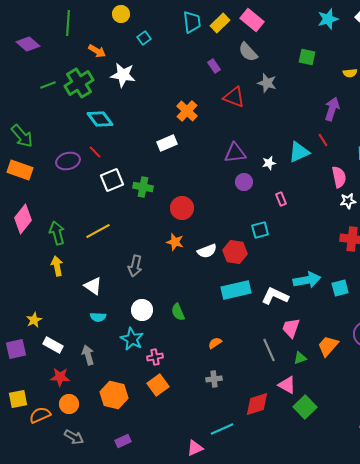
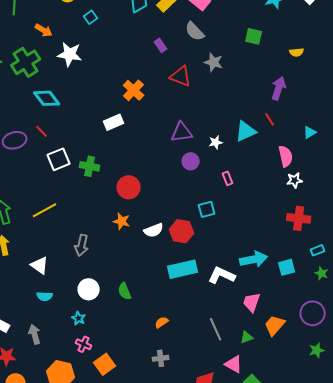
pink trapezoid: (291, 328) -> (252, 302), moved
cyan star: (132, 339) -> (79, 318), size x0.6
pink cross: (155, 357) -> (84, 344), moved, turned 35

